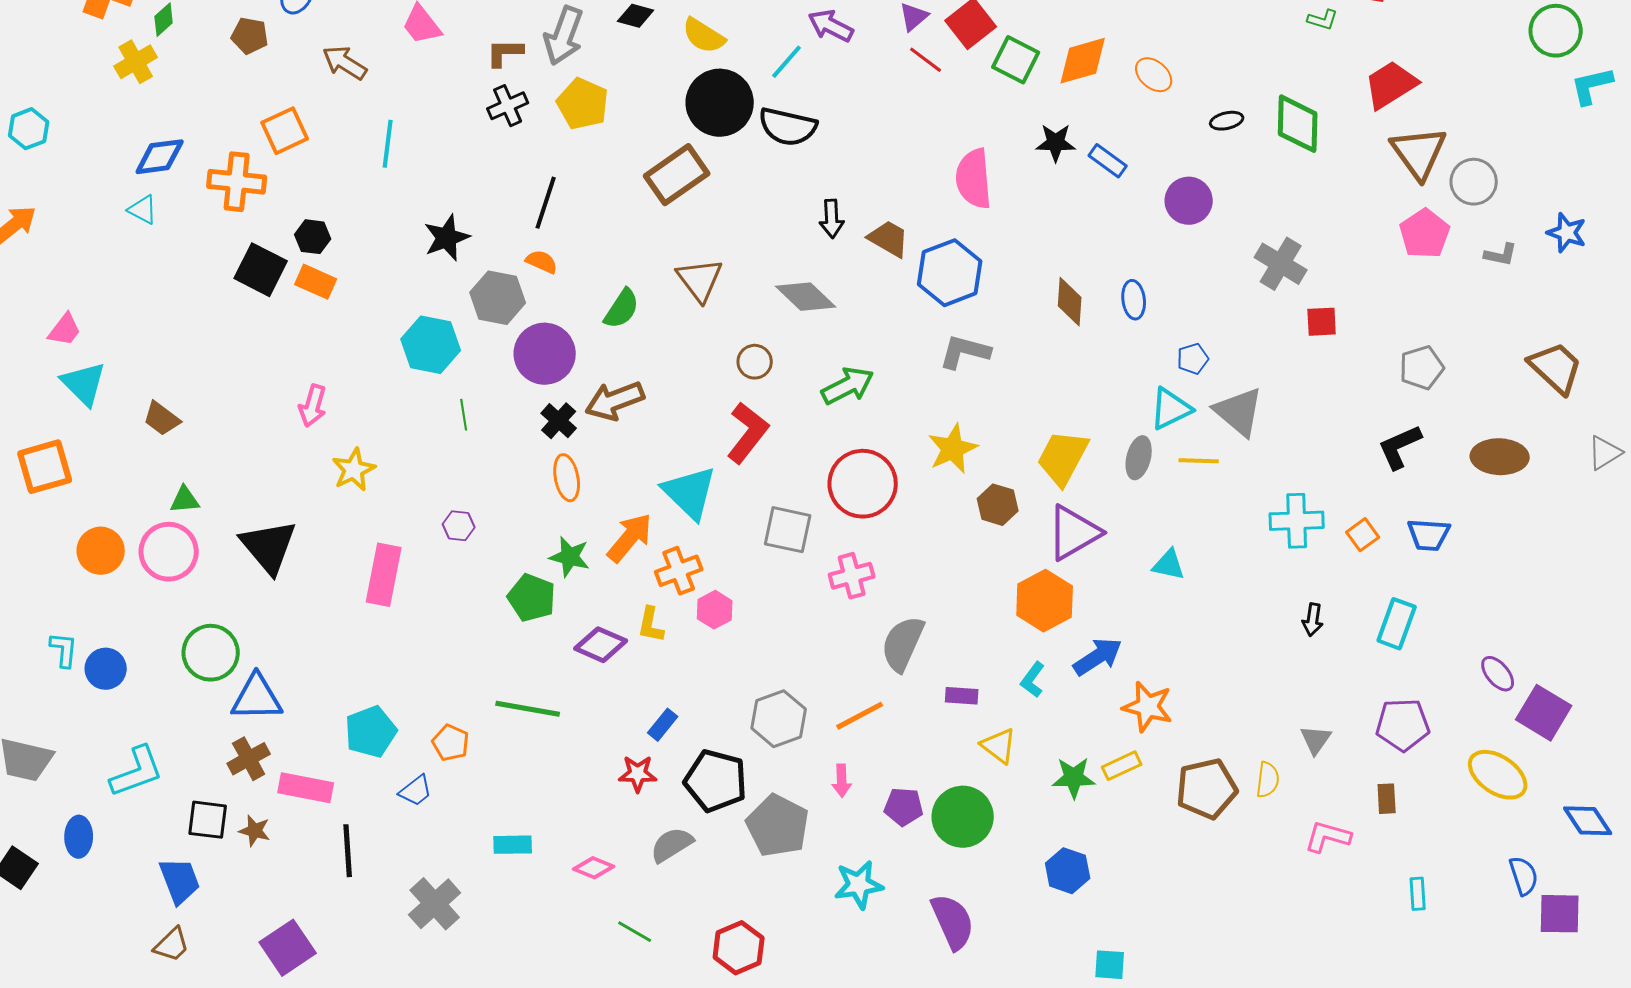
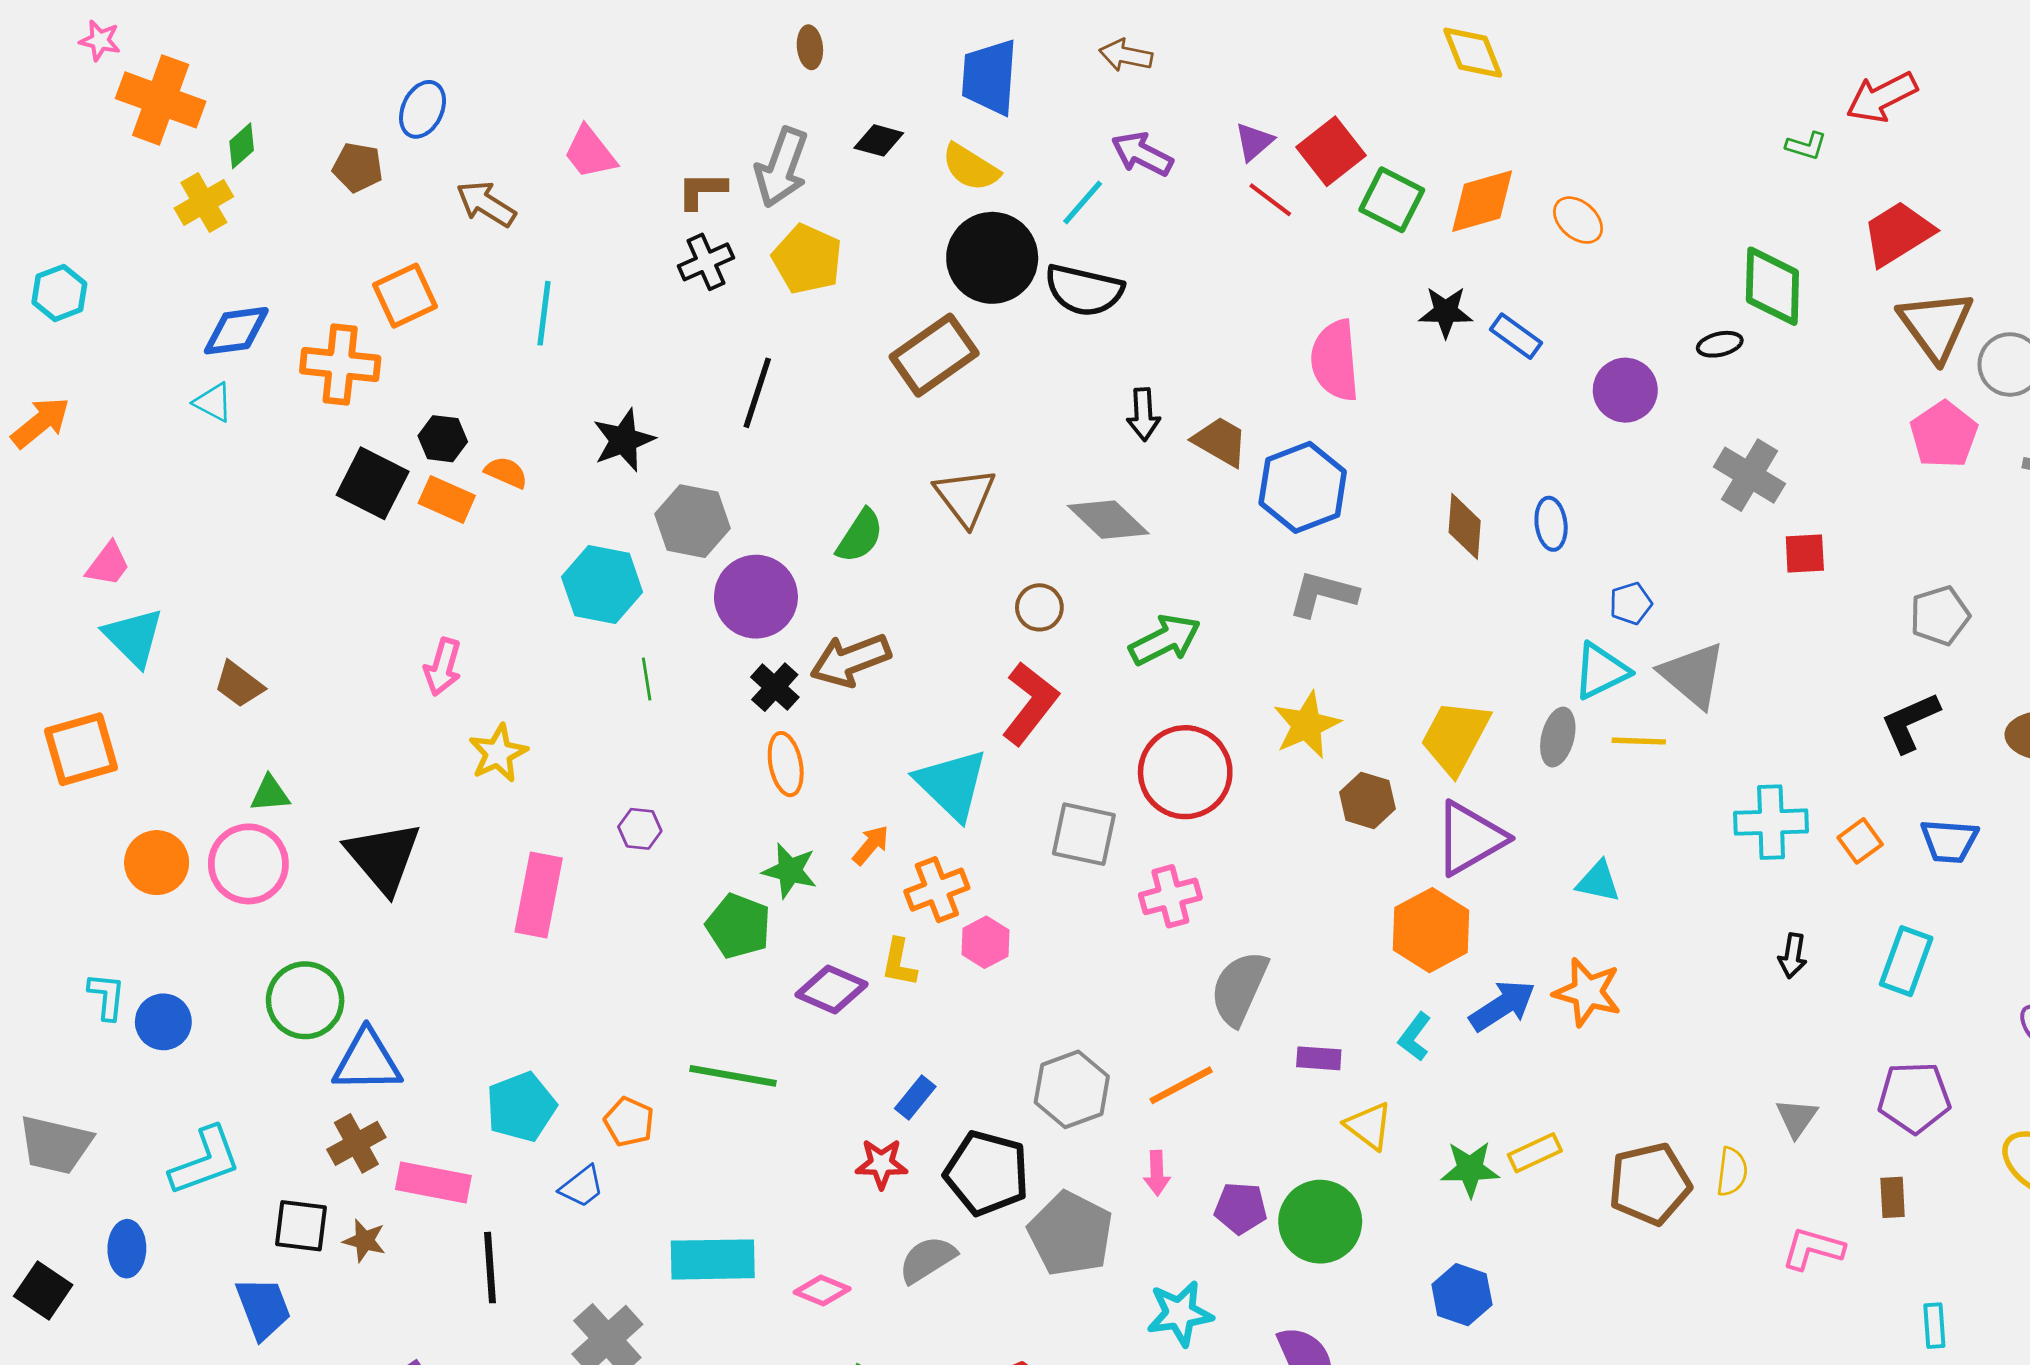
black ellipse: (1227, 121) -> (1720, 344), moved
orange semicircle: (542, 262) -> (506, 472), moved
orange arrow: (630, 538) -> (871, 845), size x0.6
orange star: (1148, 707) -> (1587, 992), moved
cyan rectangle: (513, 845) -> (713, 1259), size x1.6

